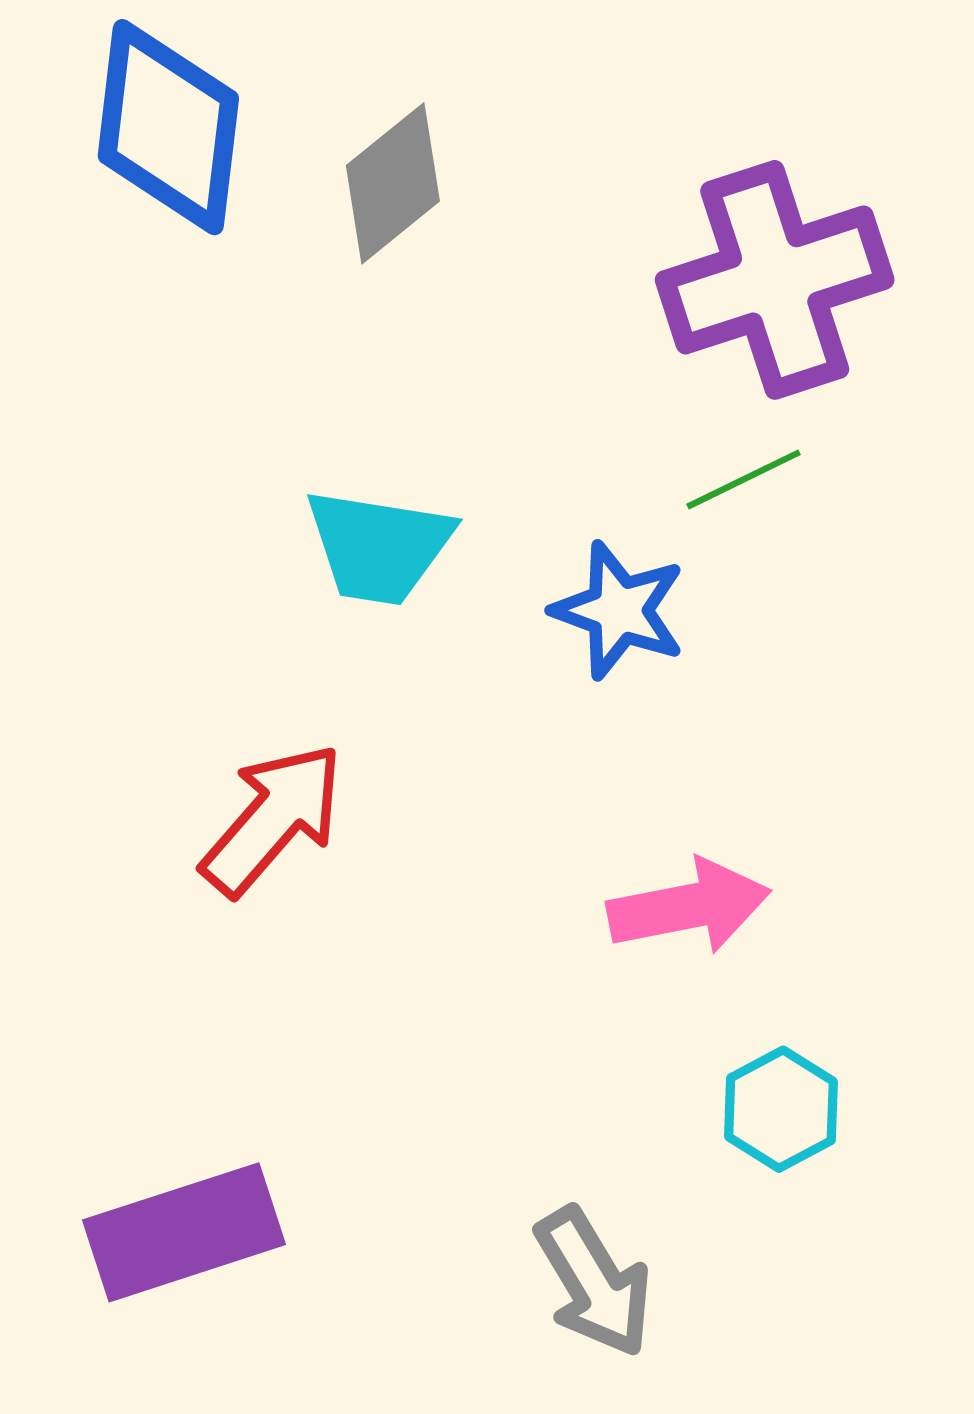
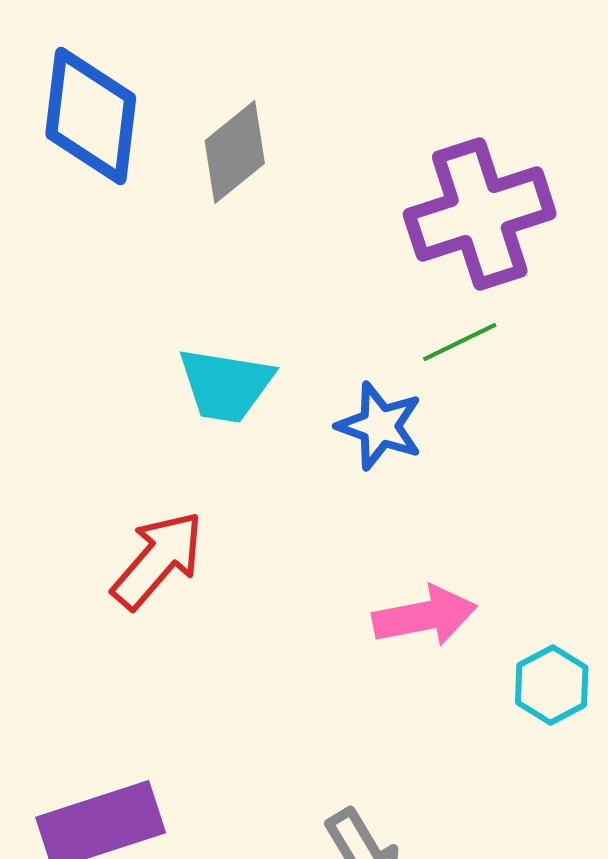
cyan hexagon: (781, 1109) -> (552, 685), moved

